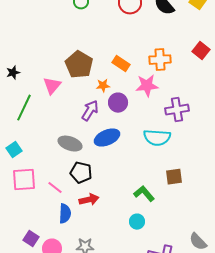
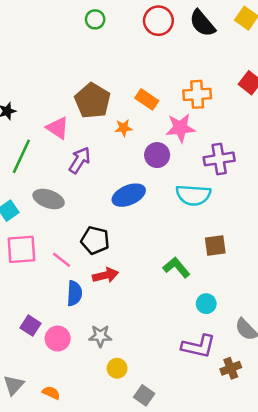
pink triangle: (52, 86) -> (58, 128), turned -36
purple circle: (118, 103) -> (157, 155), moved
purple arrow: (90, 111) -> (80, 160), moved
gray ellipse: (70, 144) -> (49, 199), moved
cyan circle: (137, 222) -> (206, 304), moved

